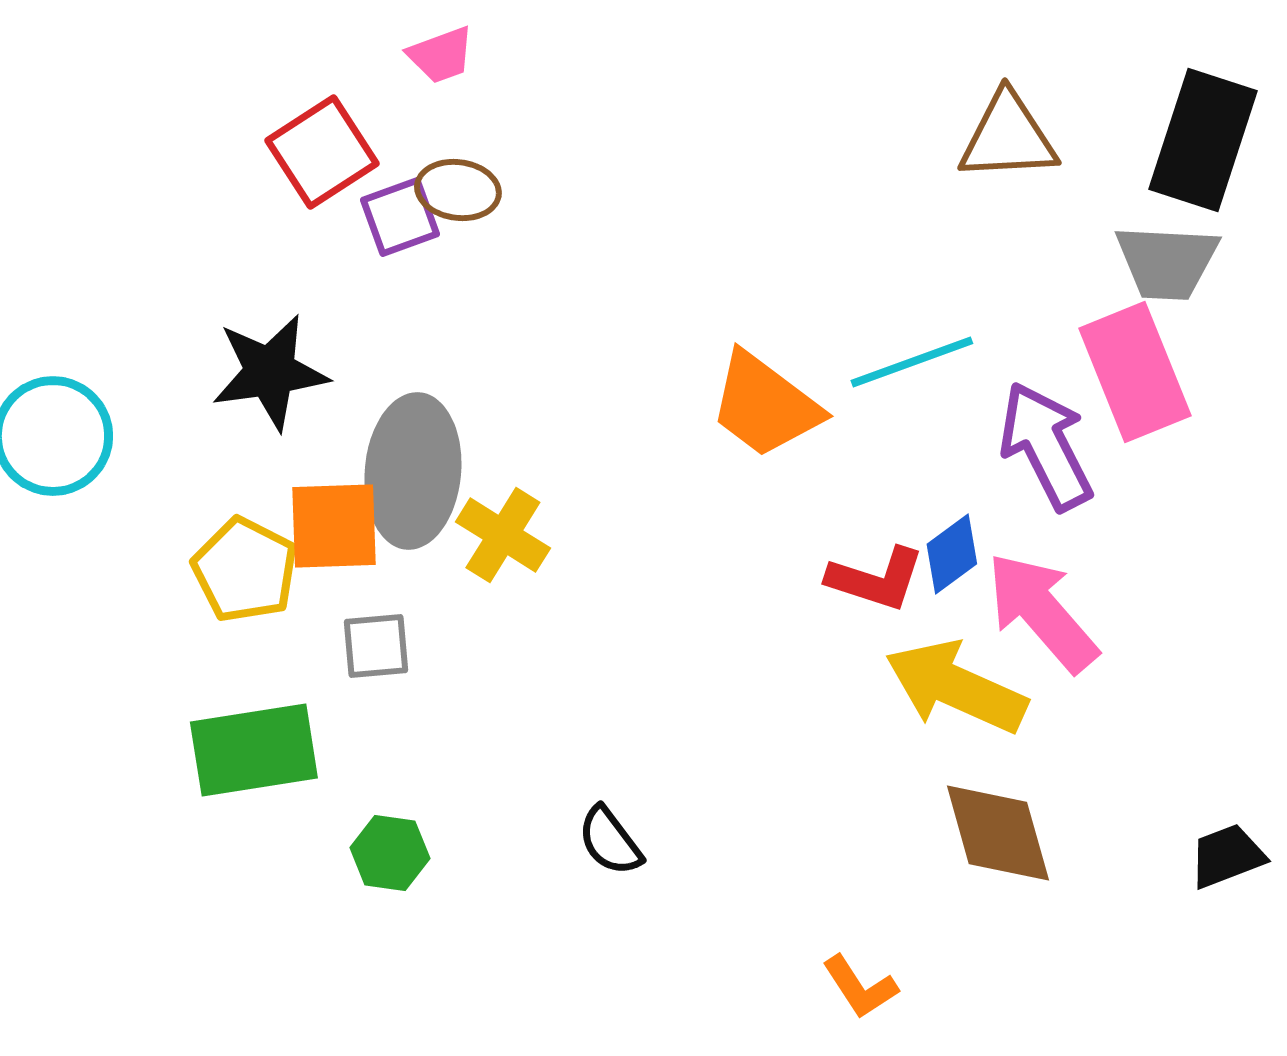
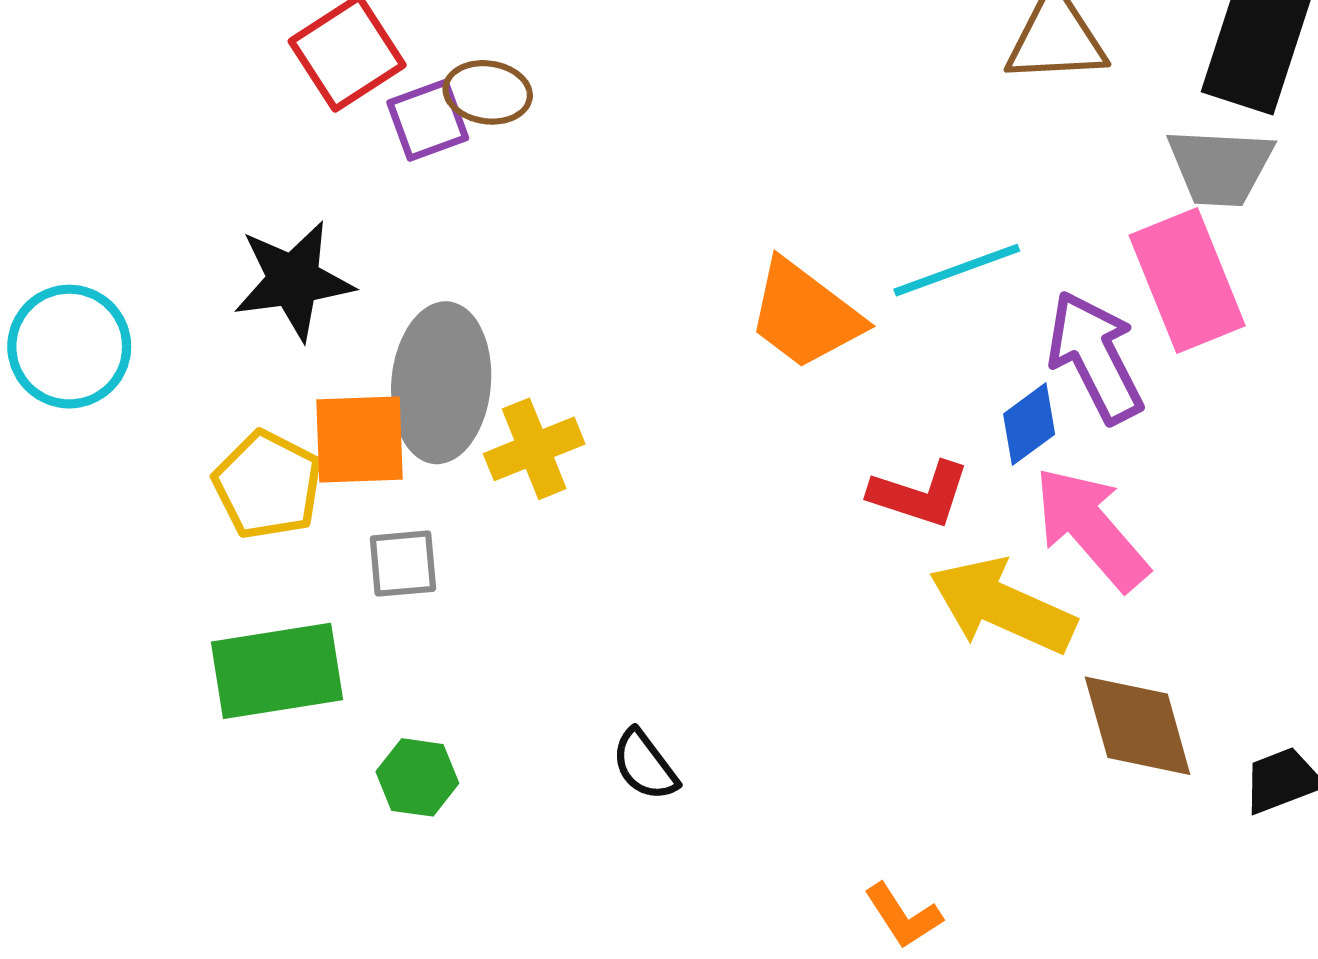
yellow cross: (503, 535) -> (534, 449), turned 36
blue diamond: (952, 554) -> (1029, 424), moved
brown diamond: (998, 833) -> (1138, 726), moved

